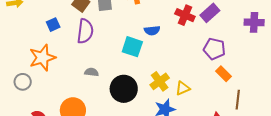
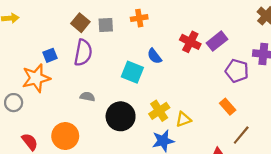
blue square: (53, 25) -> (50, 55), moved
blue semicircle: (152, 30) -> (154, 56), turned 56
purple pentagon: (214, 49) -> (237, 71), moved
brown line: (238, 100) -> (241, 135), turned 30

